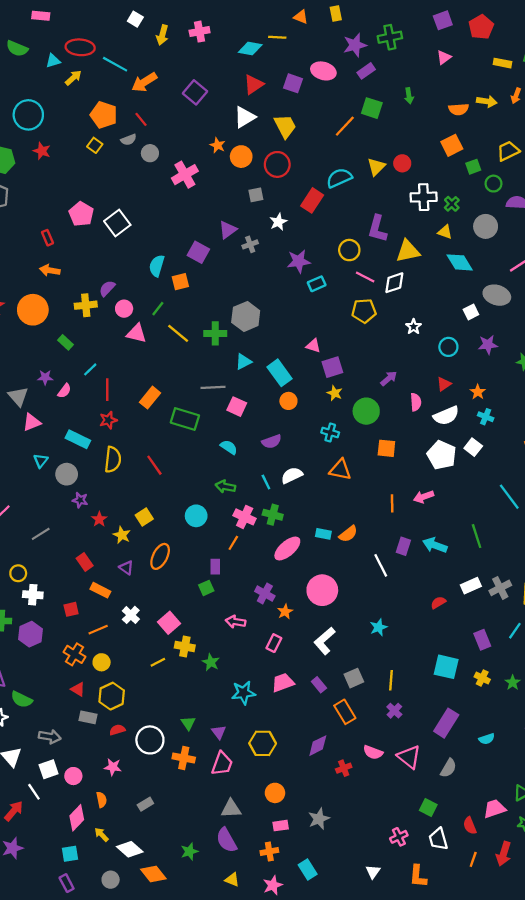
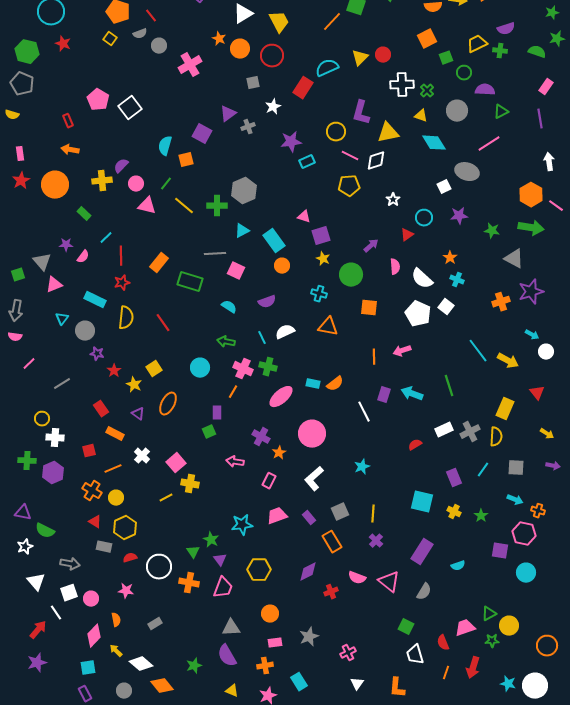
red triangle: (444, 384) -> (407, 235), moved
white semicircle: (446, 416) -> (422, 279), turned 65
green star: (211, 662) -> (211, 540), moved
pink cross: (399, 837) -> (348, 653), moved

